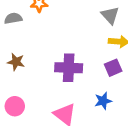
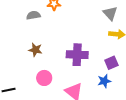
purple square: (113, 68) -> (111, 63), moved
pink circle: (15, 106) -> (44, 78), moved

